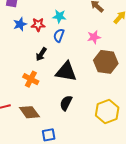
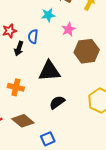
cyan star: (59, 16) -> (48, 15), moved
black arrow: (41, 54) -> (19, 49), moved
black semicircle: (66, 103) -> (57, 102), turned 42

